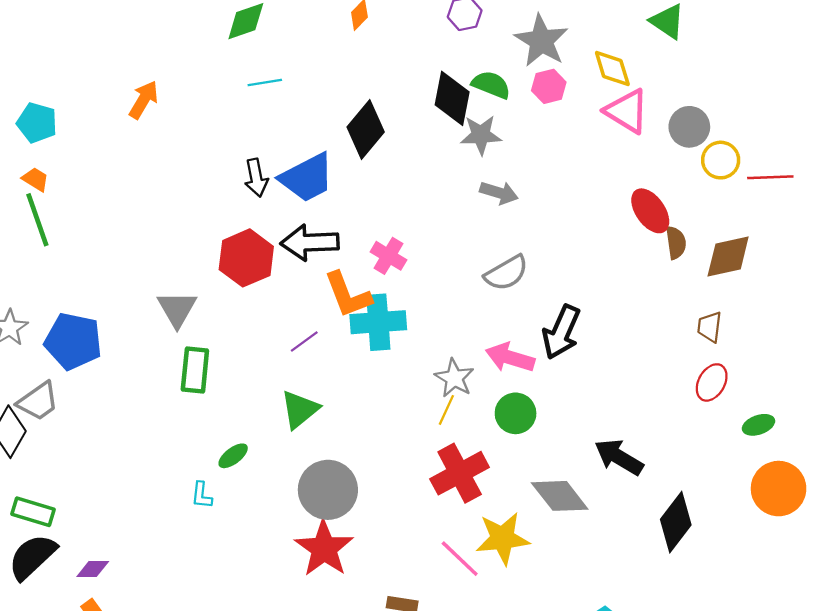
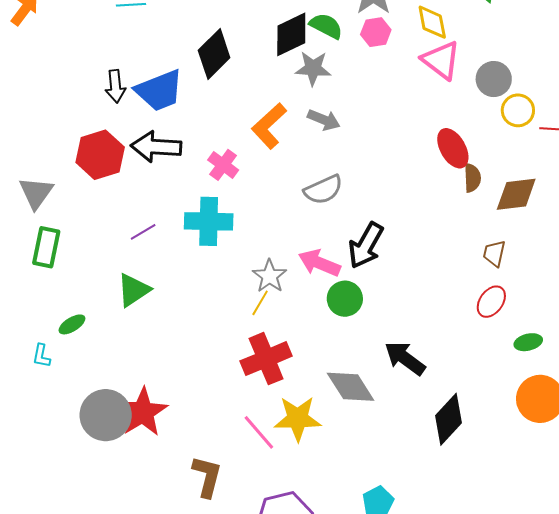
black diamond: (452, 98) -> (291, 34), turned 48
orange L-shape: (348, 295) -> (269, 126), moved, turned 63
green circle: (516, 413) -> (345, 299), moved
gray circle: (328, 490) -> (106, 415), moved

